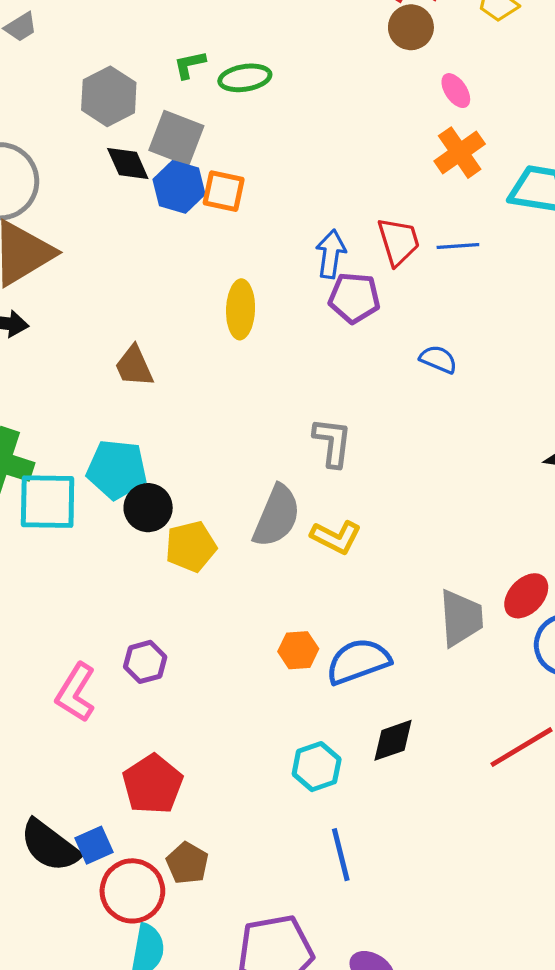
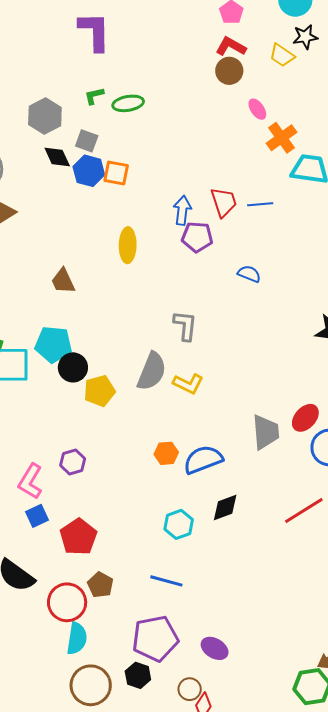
gray square: (176, 138) -> (87, 141), size x0.7
orange cross: (460, 153) -> (281, 138), moved
blue square: (94, 845) -> (37, 516), moved
blue line: (341, 855) -> (166, 581), moved, turned -60

